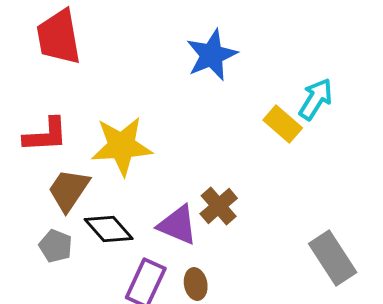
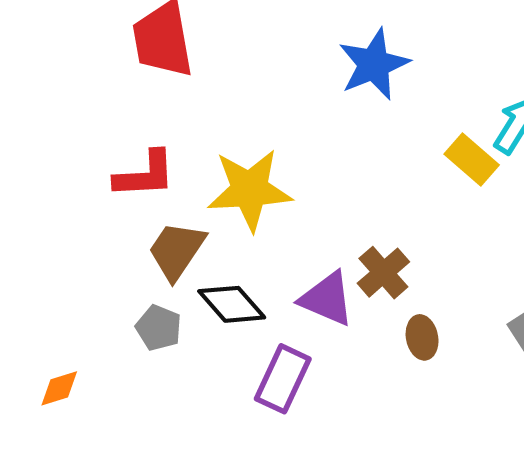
brown ellipse: (196, 284) -> (422, 337), moved

